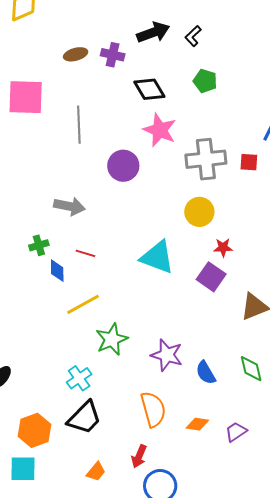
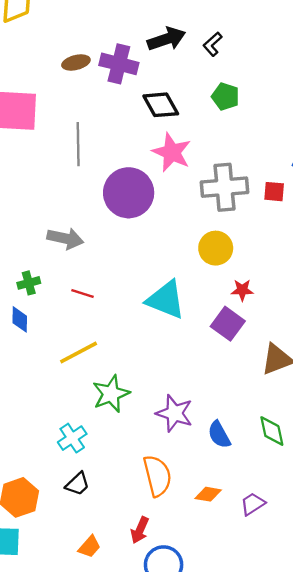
purple cross: (113, 55) -> (119, 64), size x1.4
purple circle: (123, 166) -> (129, 193), size x1.4
blue diamond: (57, 271) -> (20, 319), moved
black trapezoid: (84, 418) -> (77, 484), size x0.6

